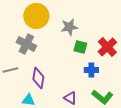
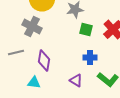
blue cross: (91, 70) -> (90, 58), moved

